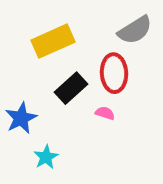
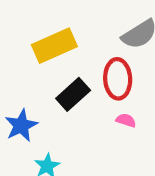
pink semicircle: (105, 113) -> (126, 120), moved

